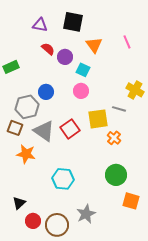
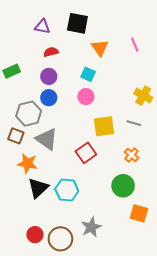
red semicircle: (48, 49) -> (51, 52), turned -56
purple circle: (65, 57) -> (49, 76), moved
gray line: (119, 109) -> (134, 123), moved
red square: (70, 129) -> (86, 153), moved
orange cross: (114, 138) -> (132, 155), moved
black triangle: (19, 203) -> (38, 188), moved, size x1.5

